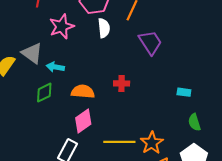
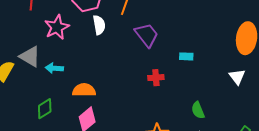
red cross: (122, 83) -> (156, 78), moved
cyan rectangle: (184, 92) -> (186, 56), moved
green diamond: (44, 93) -> (45, 109), moved

